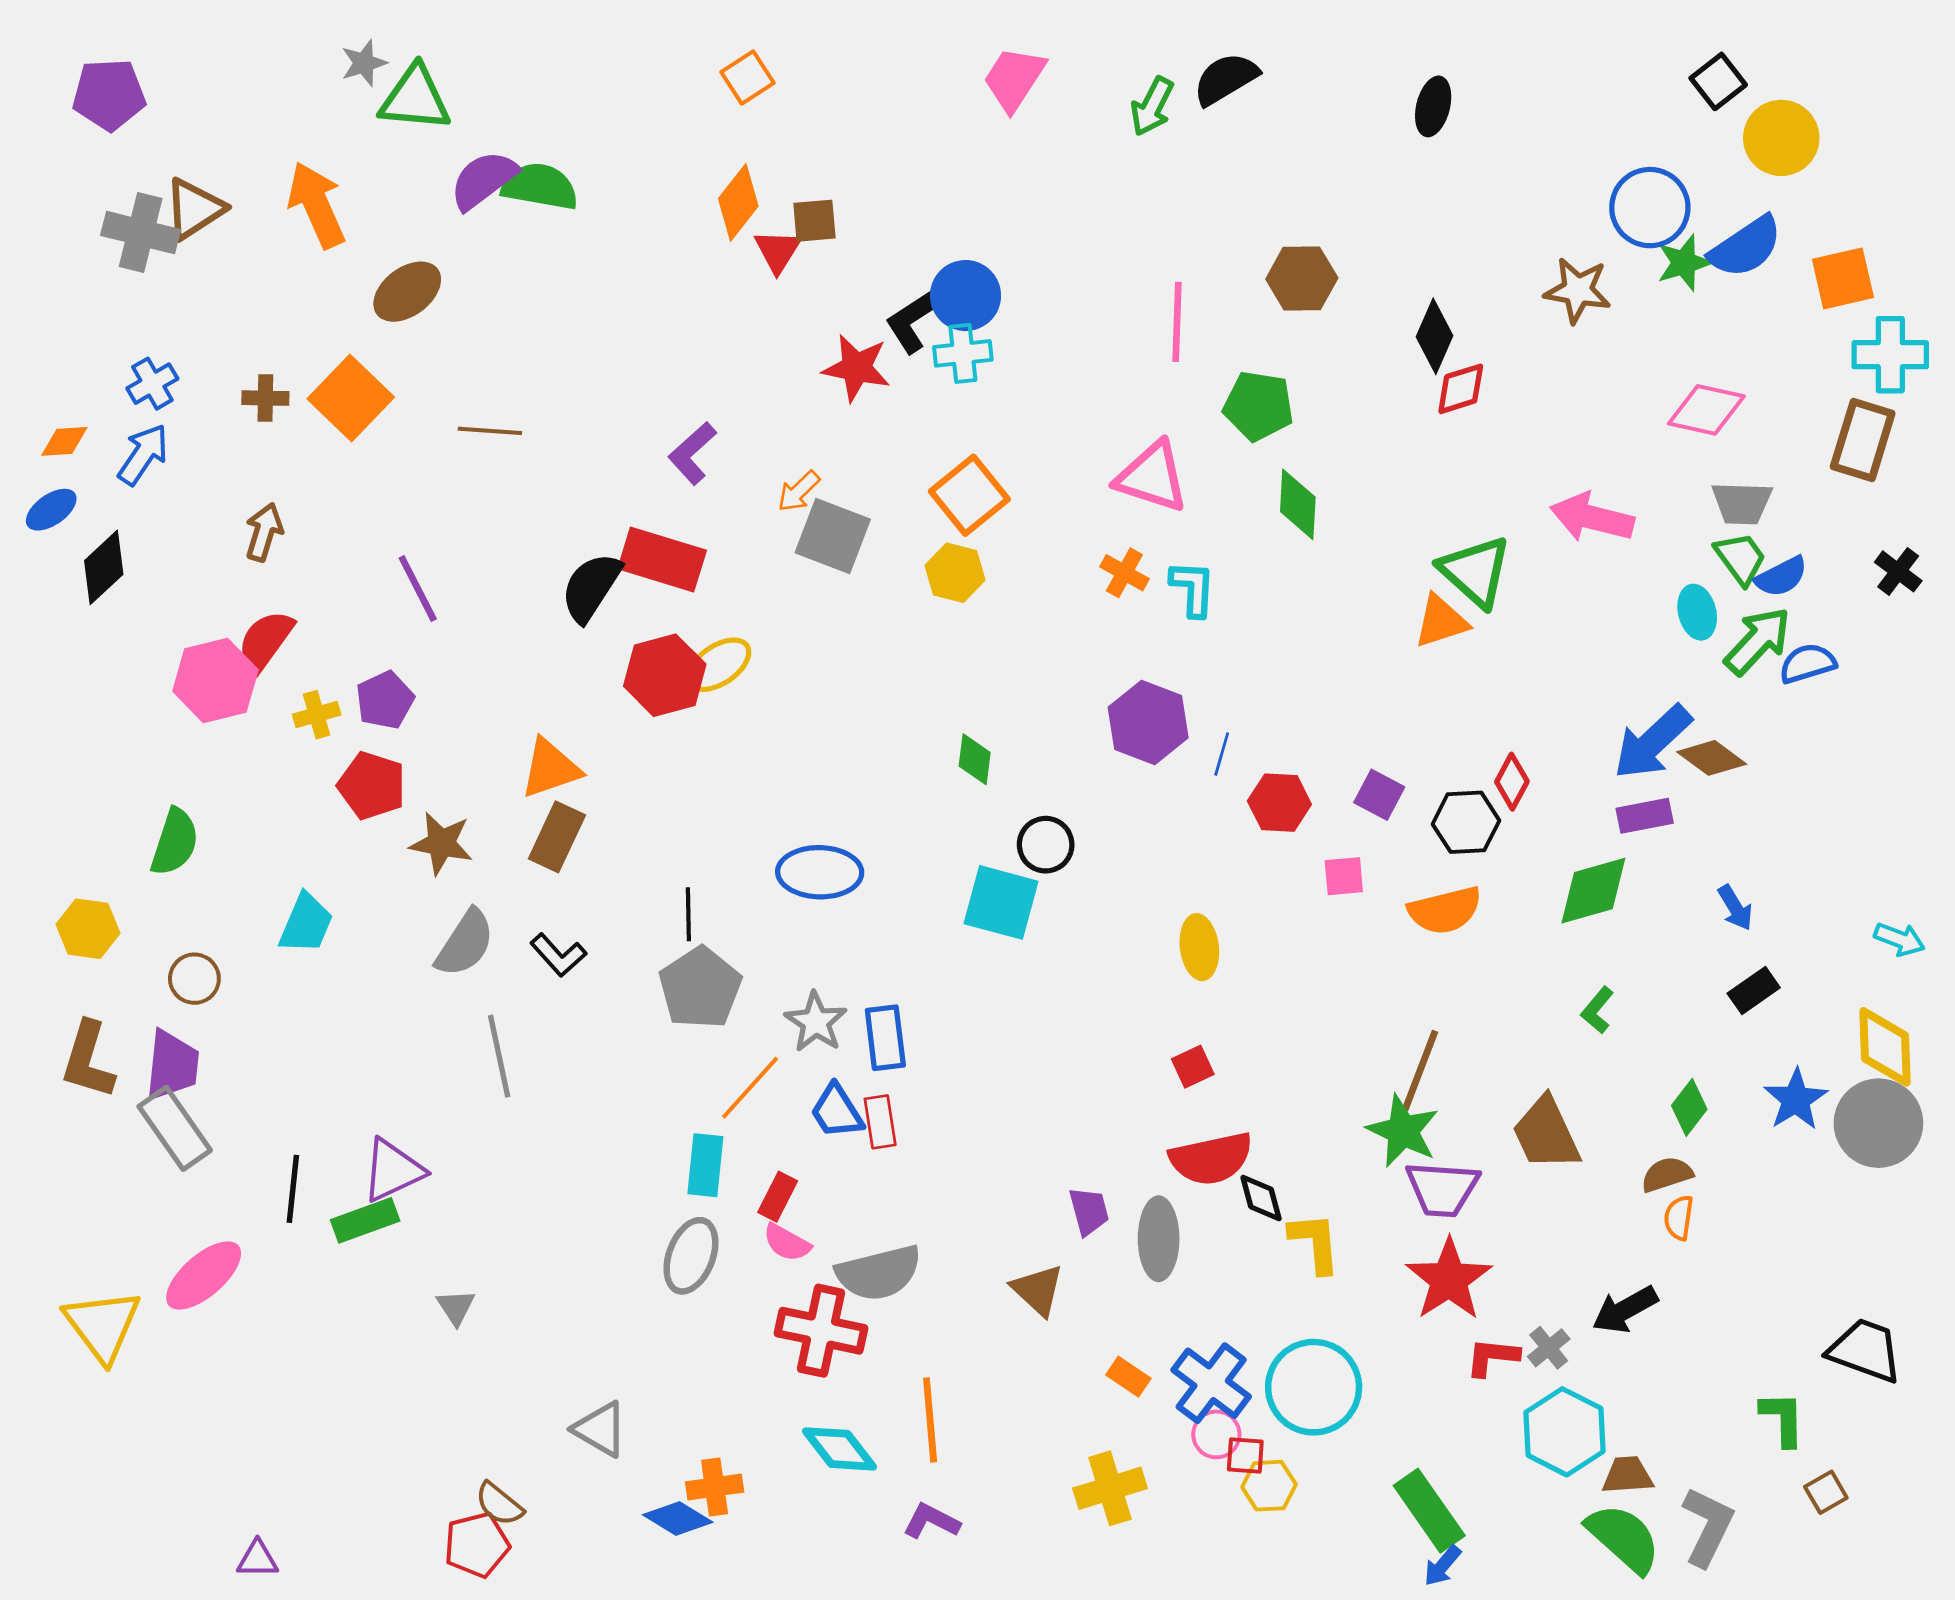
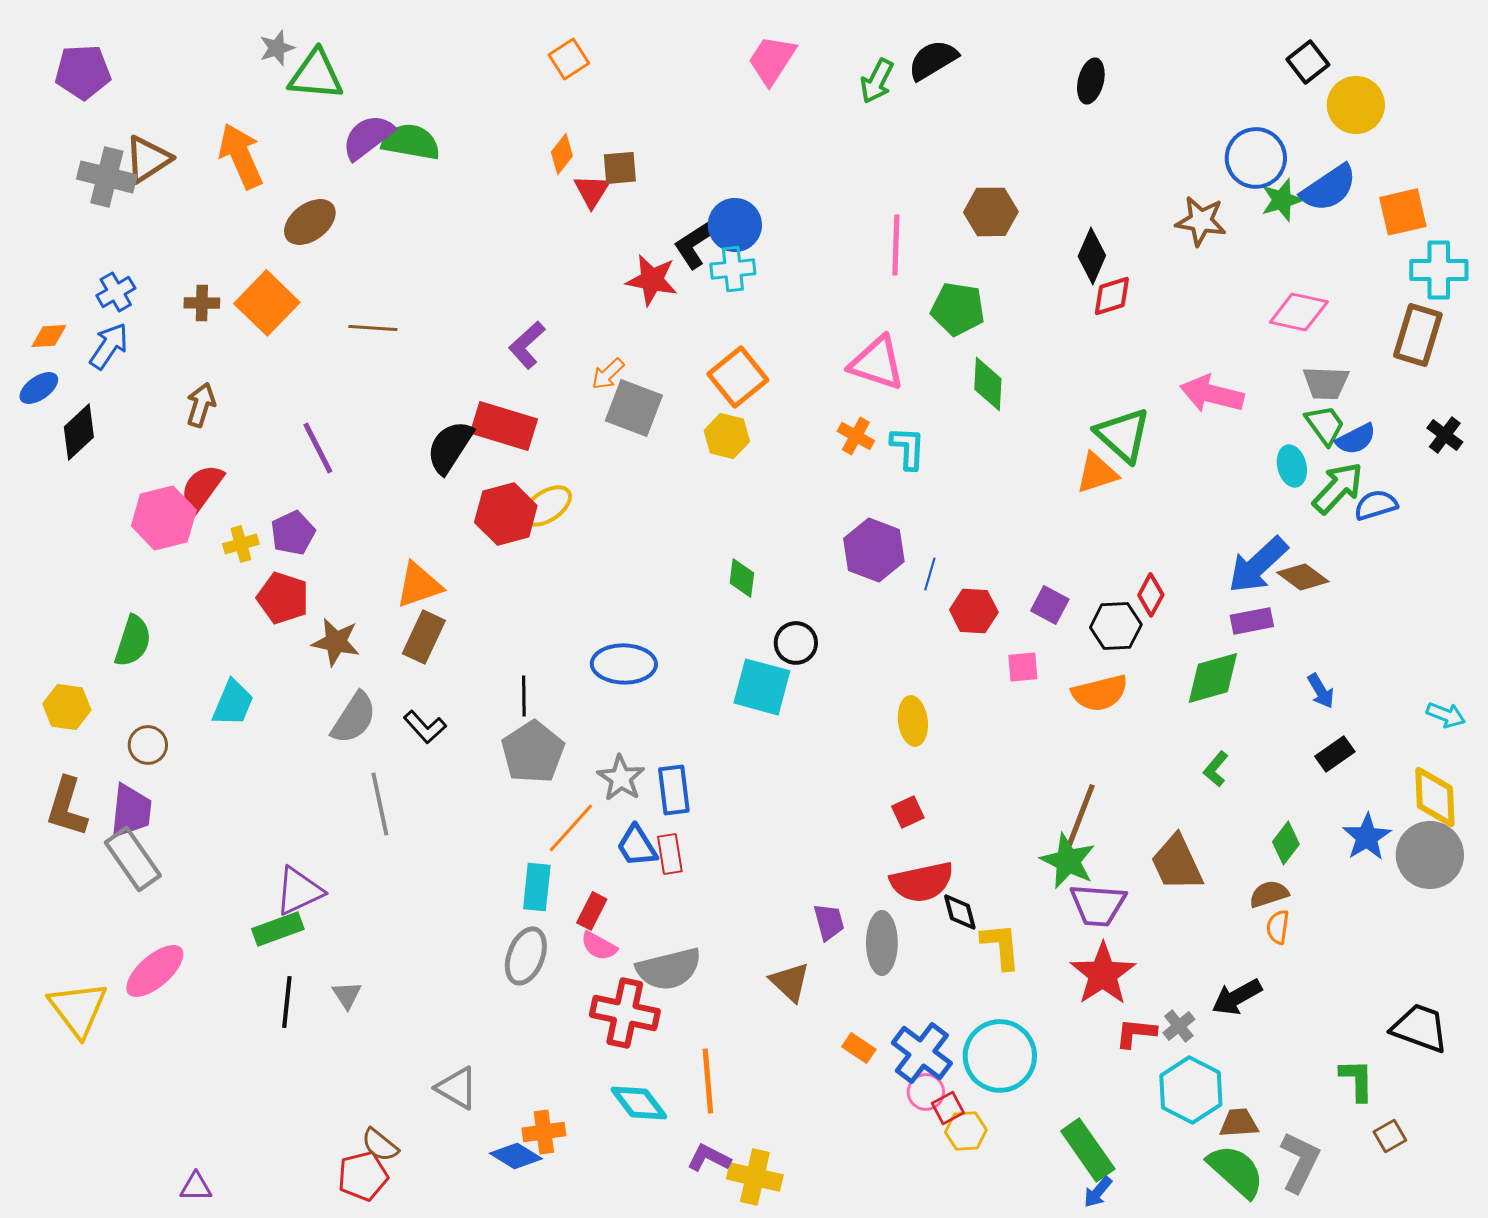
orange diamond: (738, 202) -> (562, 154), size x0.7
black line: (293, 1189) -> (287, 1002), moved
red square: (1245, 1455) -> (948, 1108), turned -32
yellow cross: (1110, 1488) -> (755, 1177), moved, turned 30

